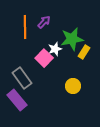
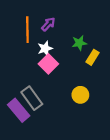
green star: (72, 39) -> (79, 43), size x0.6
white star: (55, 49) -> (45, 48), moved
gray rectangle: (22, 78) -> (32, 98), moved

